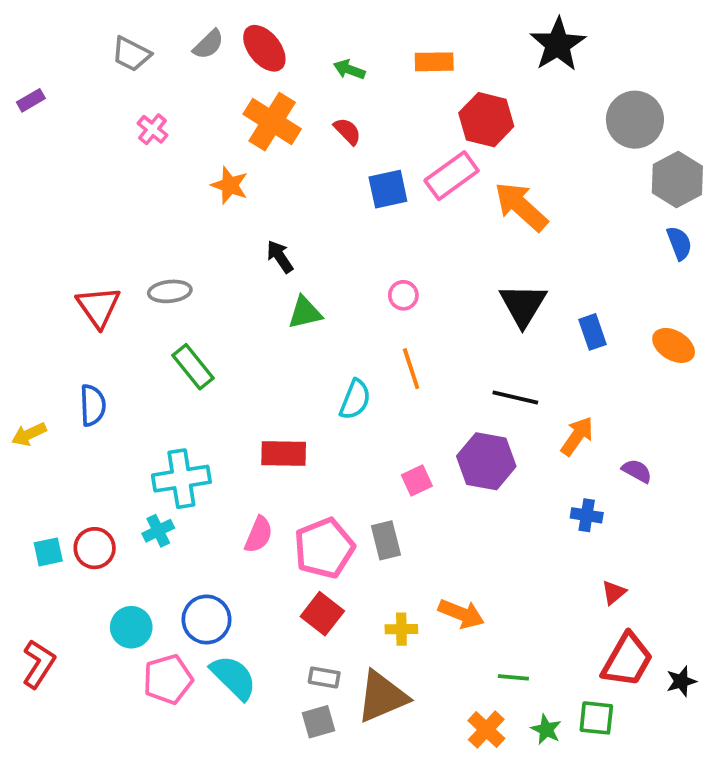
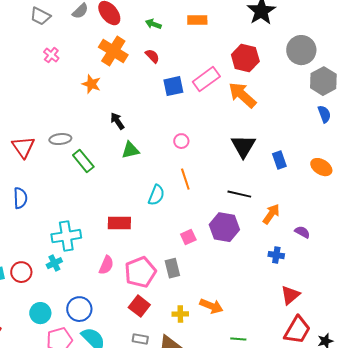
red hexagon: (486, 120) -> (245, 58), moved
green rectangle: (193, 367) -> (83, 161), moved
red triangle: (614, 592) -> (290, 295), size x1.5

